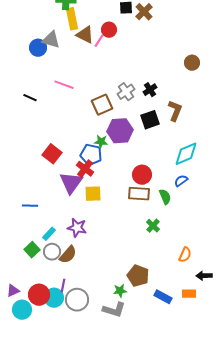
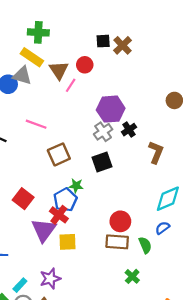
yellow rectangle: (72, 19) -> (32, 57), moved, turned -45
brown triangle: (85, 35) -> (59, 70), turned 30
pink line: (99, 41) -> (71, 85), moved
brown square: (102, 105) -> (59, 154), moved
black square: (150, 120) -> (102, 162), moved
purple hexagon: (120, 131) -> (111, 109), moved
blue pentagon: (91, 155) -> (65, 200), turned 30
purple star: (77, 228) -> (50, 279), turned -30

